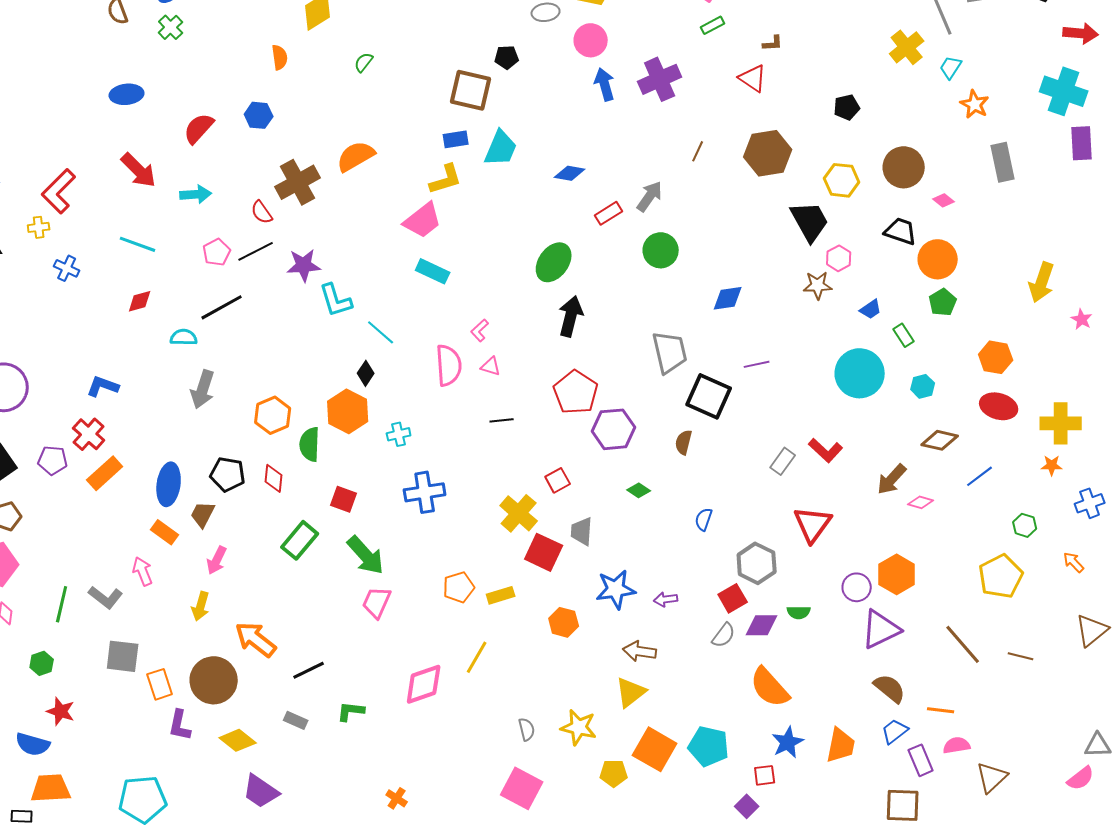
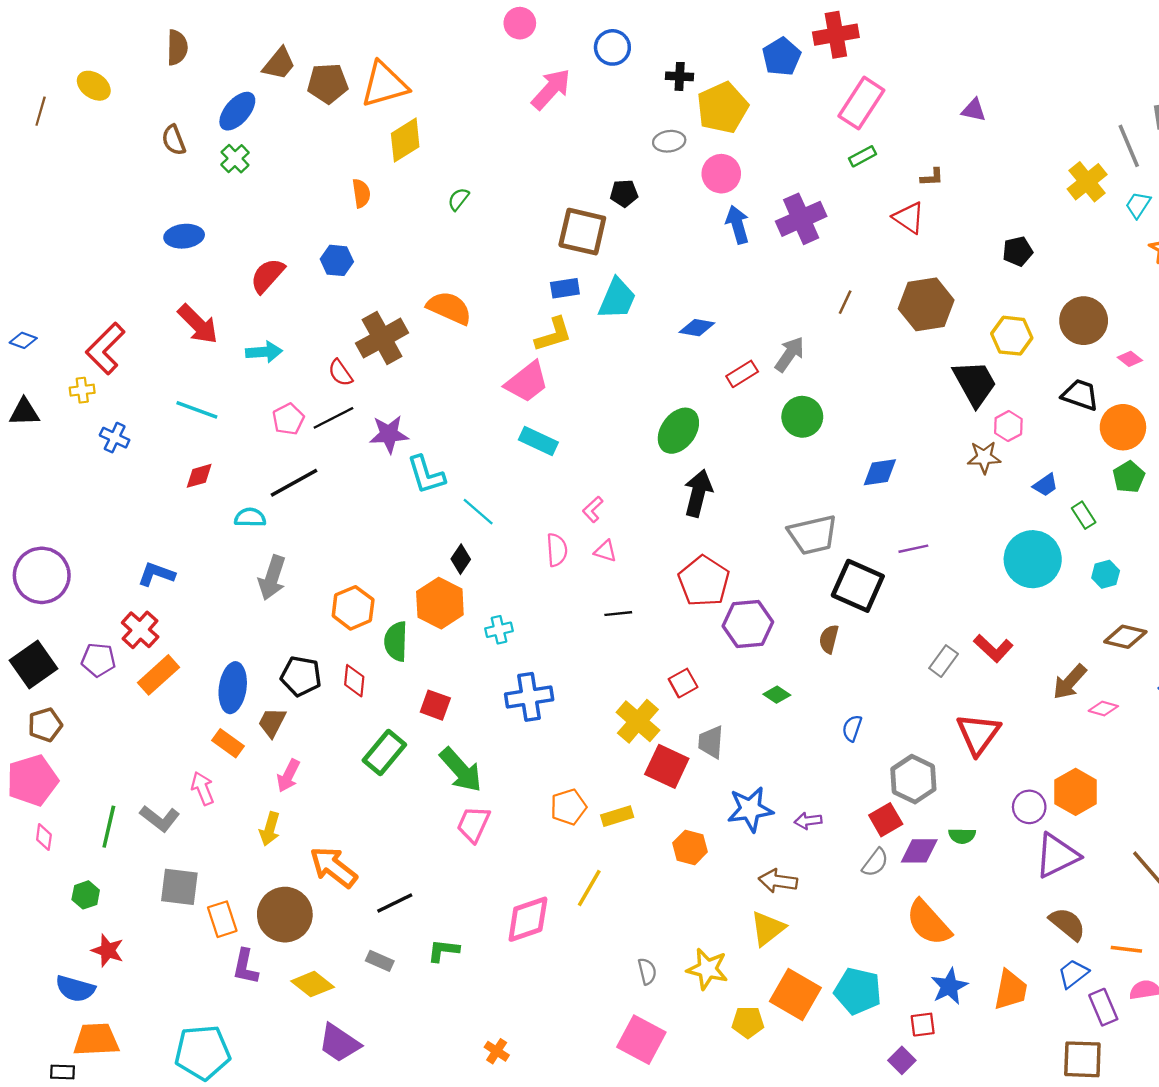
orange semicircle: (356, 156) -> (449, 308), turned 54
gray trapezoid: (670, 352) -> (813, 535), turned 90
pink semicircle: (449, 365) -> (557, 550), size x0.7

